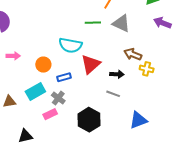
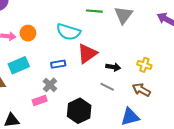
gray triangle: (121, 23) -> (123, 15), turned 36
brown arrow: (133, 54) -> (141, 90), moved
orange circle: (43, 65) -> (28, 33), moved
cyan rectangle: (35, 92) -> (19, 65), moved

